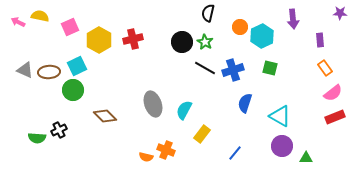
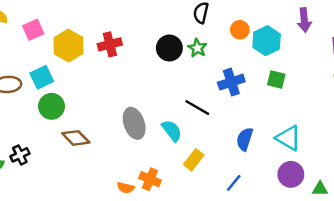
black line: (205, 68) -> (197, 108), moved
green circle: (73, 90) -> (51, 106), moved
blue semicircle: (245, 103) -> (245, 139), moved
cyan semicircle: (184, 110) -> (172, 131), turned 114

